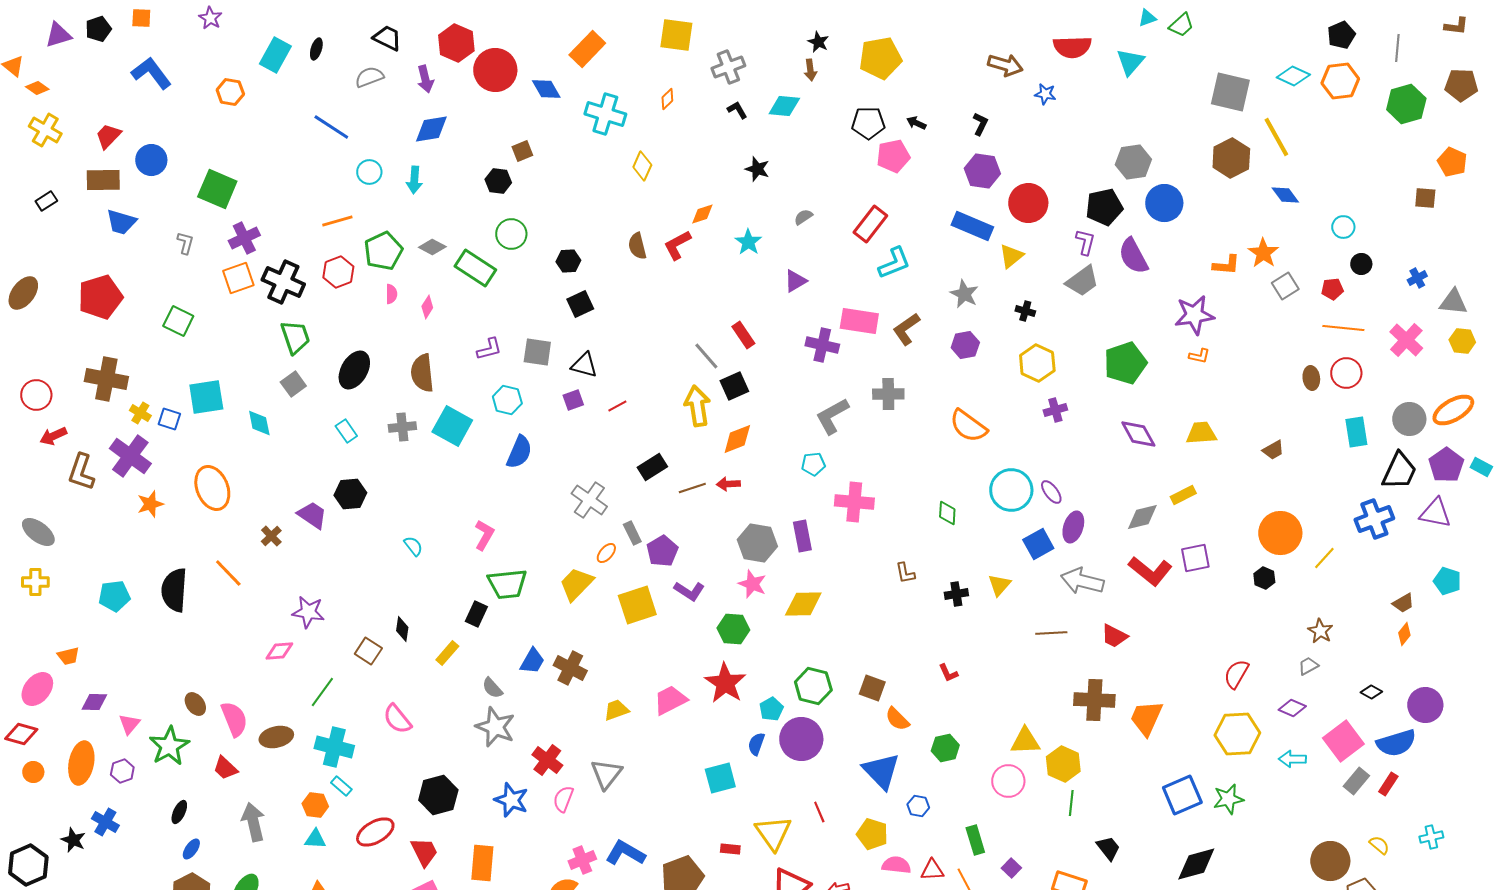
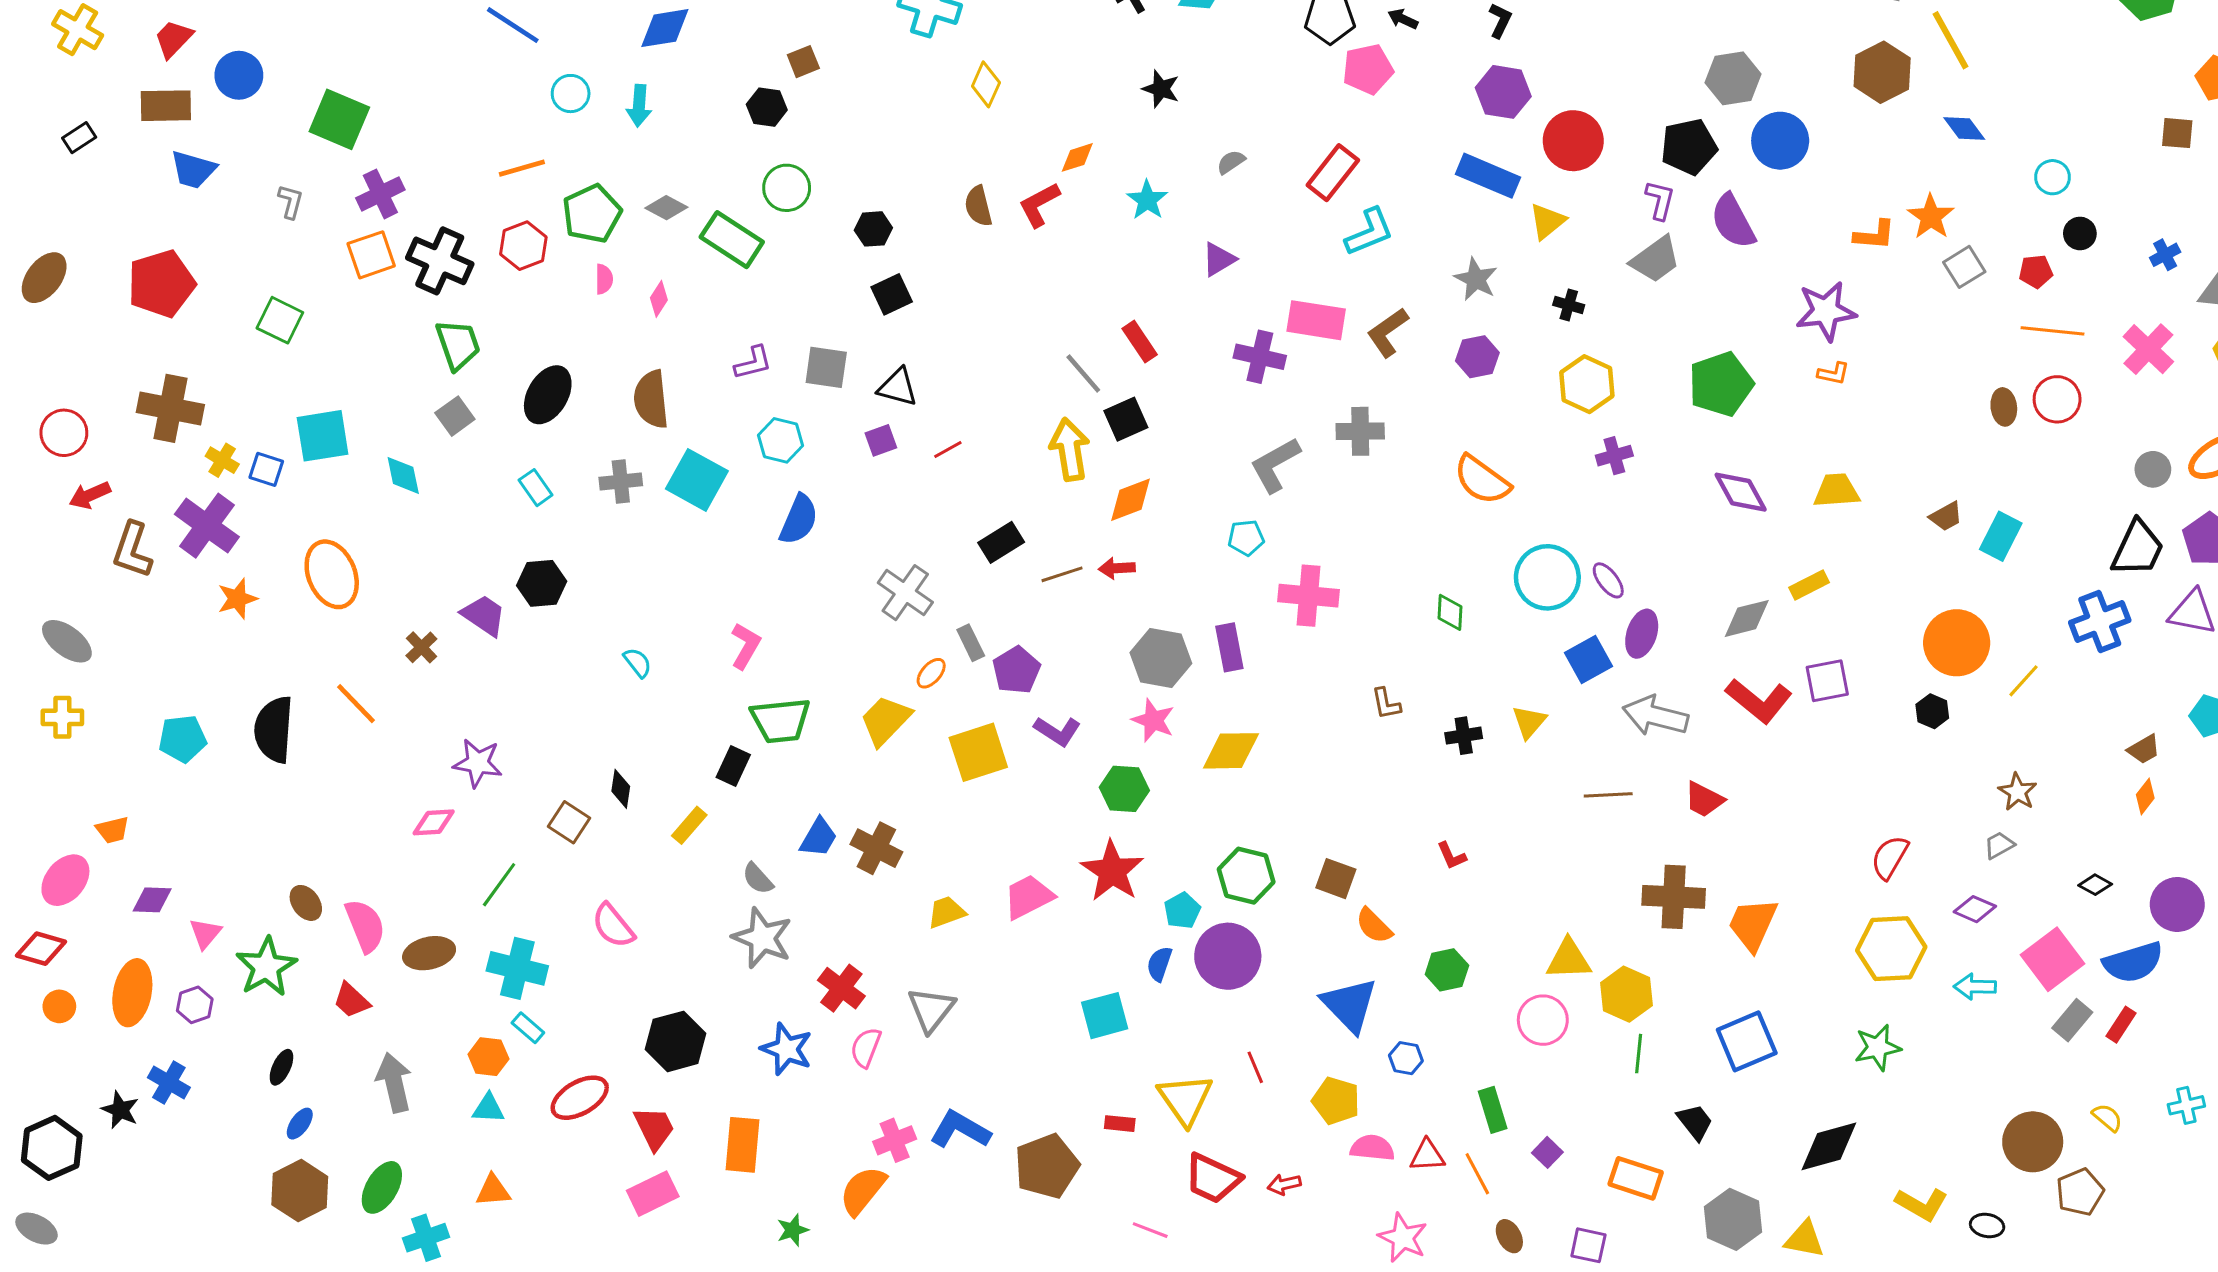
gray circle: (1409, 419) -> (2153, 469), size x0.7
cyan rectangle: (1356, 432) -> (2001, 536), moved, turned 36
blue square: (1182, 795) -> (1747, 1041), moved

